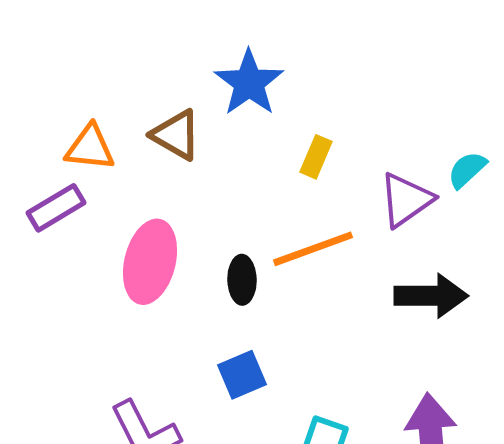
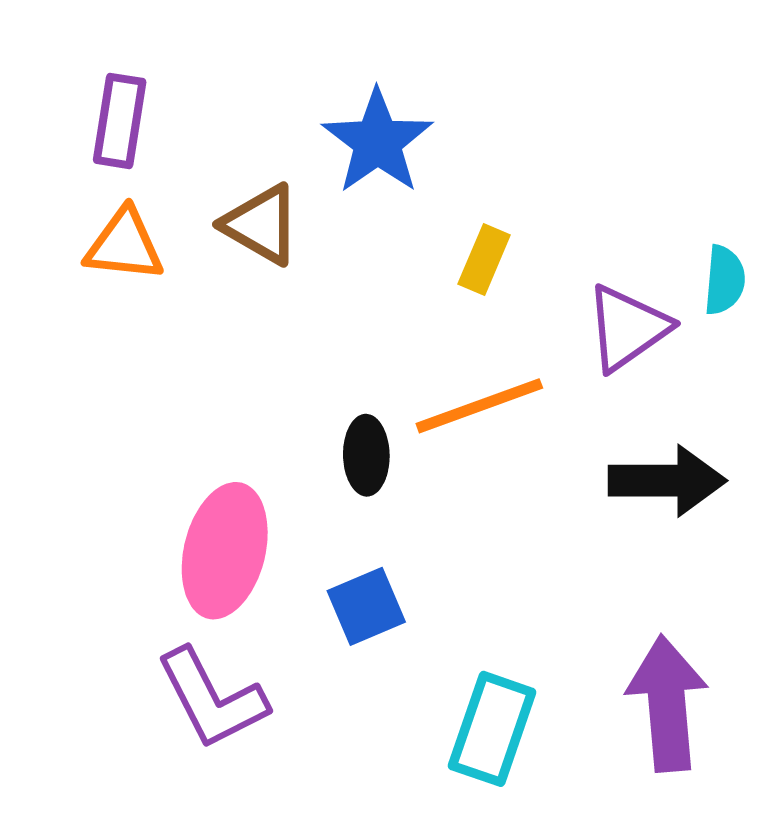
cyan semicircle: (467, 170) -> (724, 280), turned 138
purple rectangle: (56, 208) -> (120, 121), moved, turned -50
pink ellipse: (150, 262) -> (225, 551), moved

